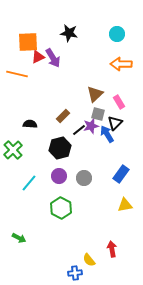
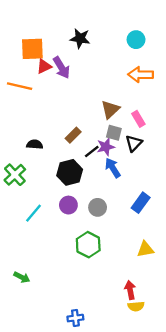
blue arrow: (107, 134) -> (113, 168), moved
yellow triangle: (125, 205) -> (145, 249), moved
green hexagon: (61, 208) -> (88, 245), moved
yellow semicircle: (89, 260) -> (136, 306), moved, turned -56
blue cross: (75, 273) -> (75, 318), moved

